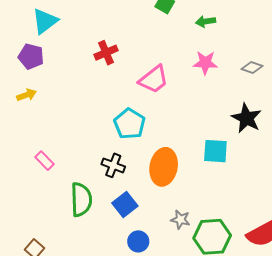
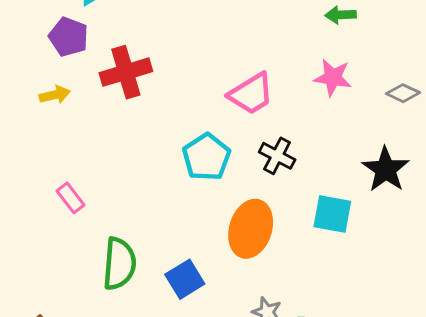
red cross: (106, 53) -> (126, 72), moved, size x1.4
black cross: (113, 165) -> (277, 156), moved

